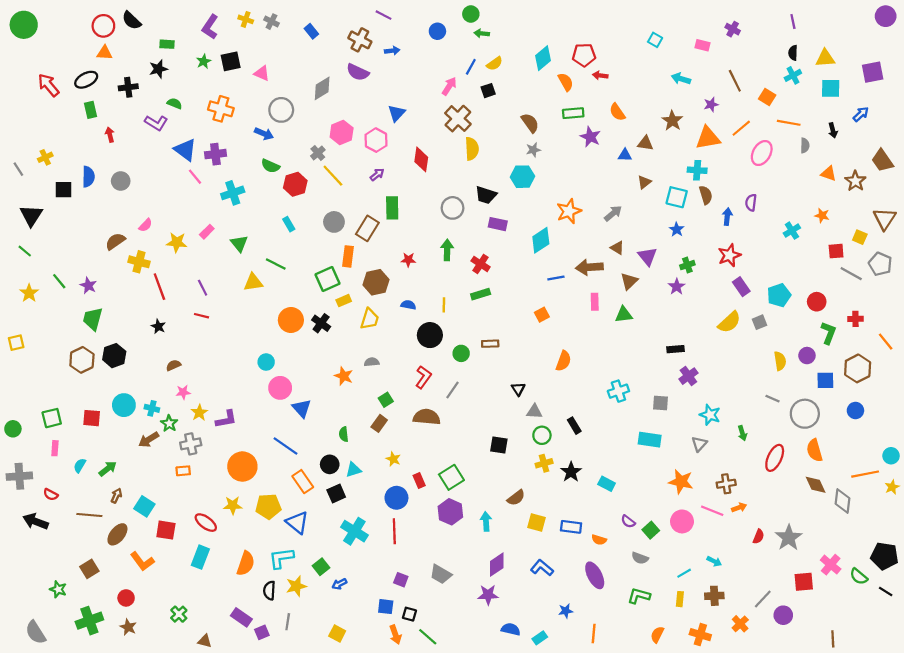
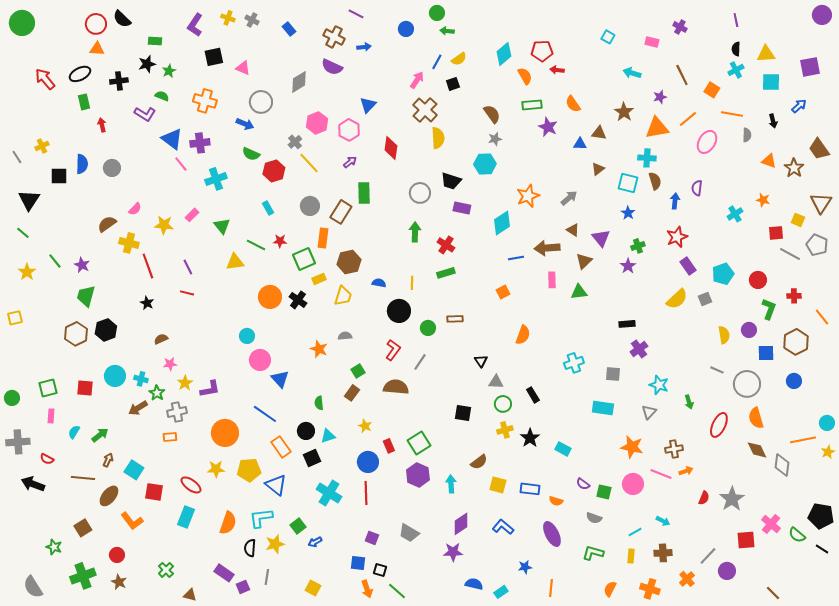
green star: (204, 61) -> (169, 71), moved
red star: (408, 260) -> (280, 241), moved
green square: (651, 530) -> (604, 492), turned -35
brown line: (833, 639) -> (773, 593), turned -42

